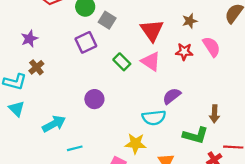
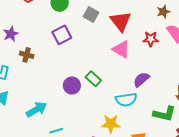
gray square: (107, 20) -> (91, 14), moved
brown star: (190, 21) -> (163, 12), moved
green rectangle: (122, 62) -> (93, 79), moved
brown cross: (36, 67) -> (27, 55), moved, turned -32

